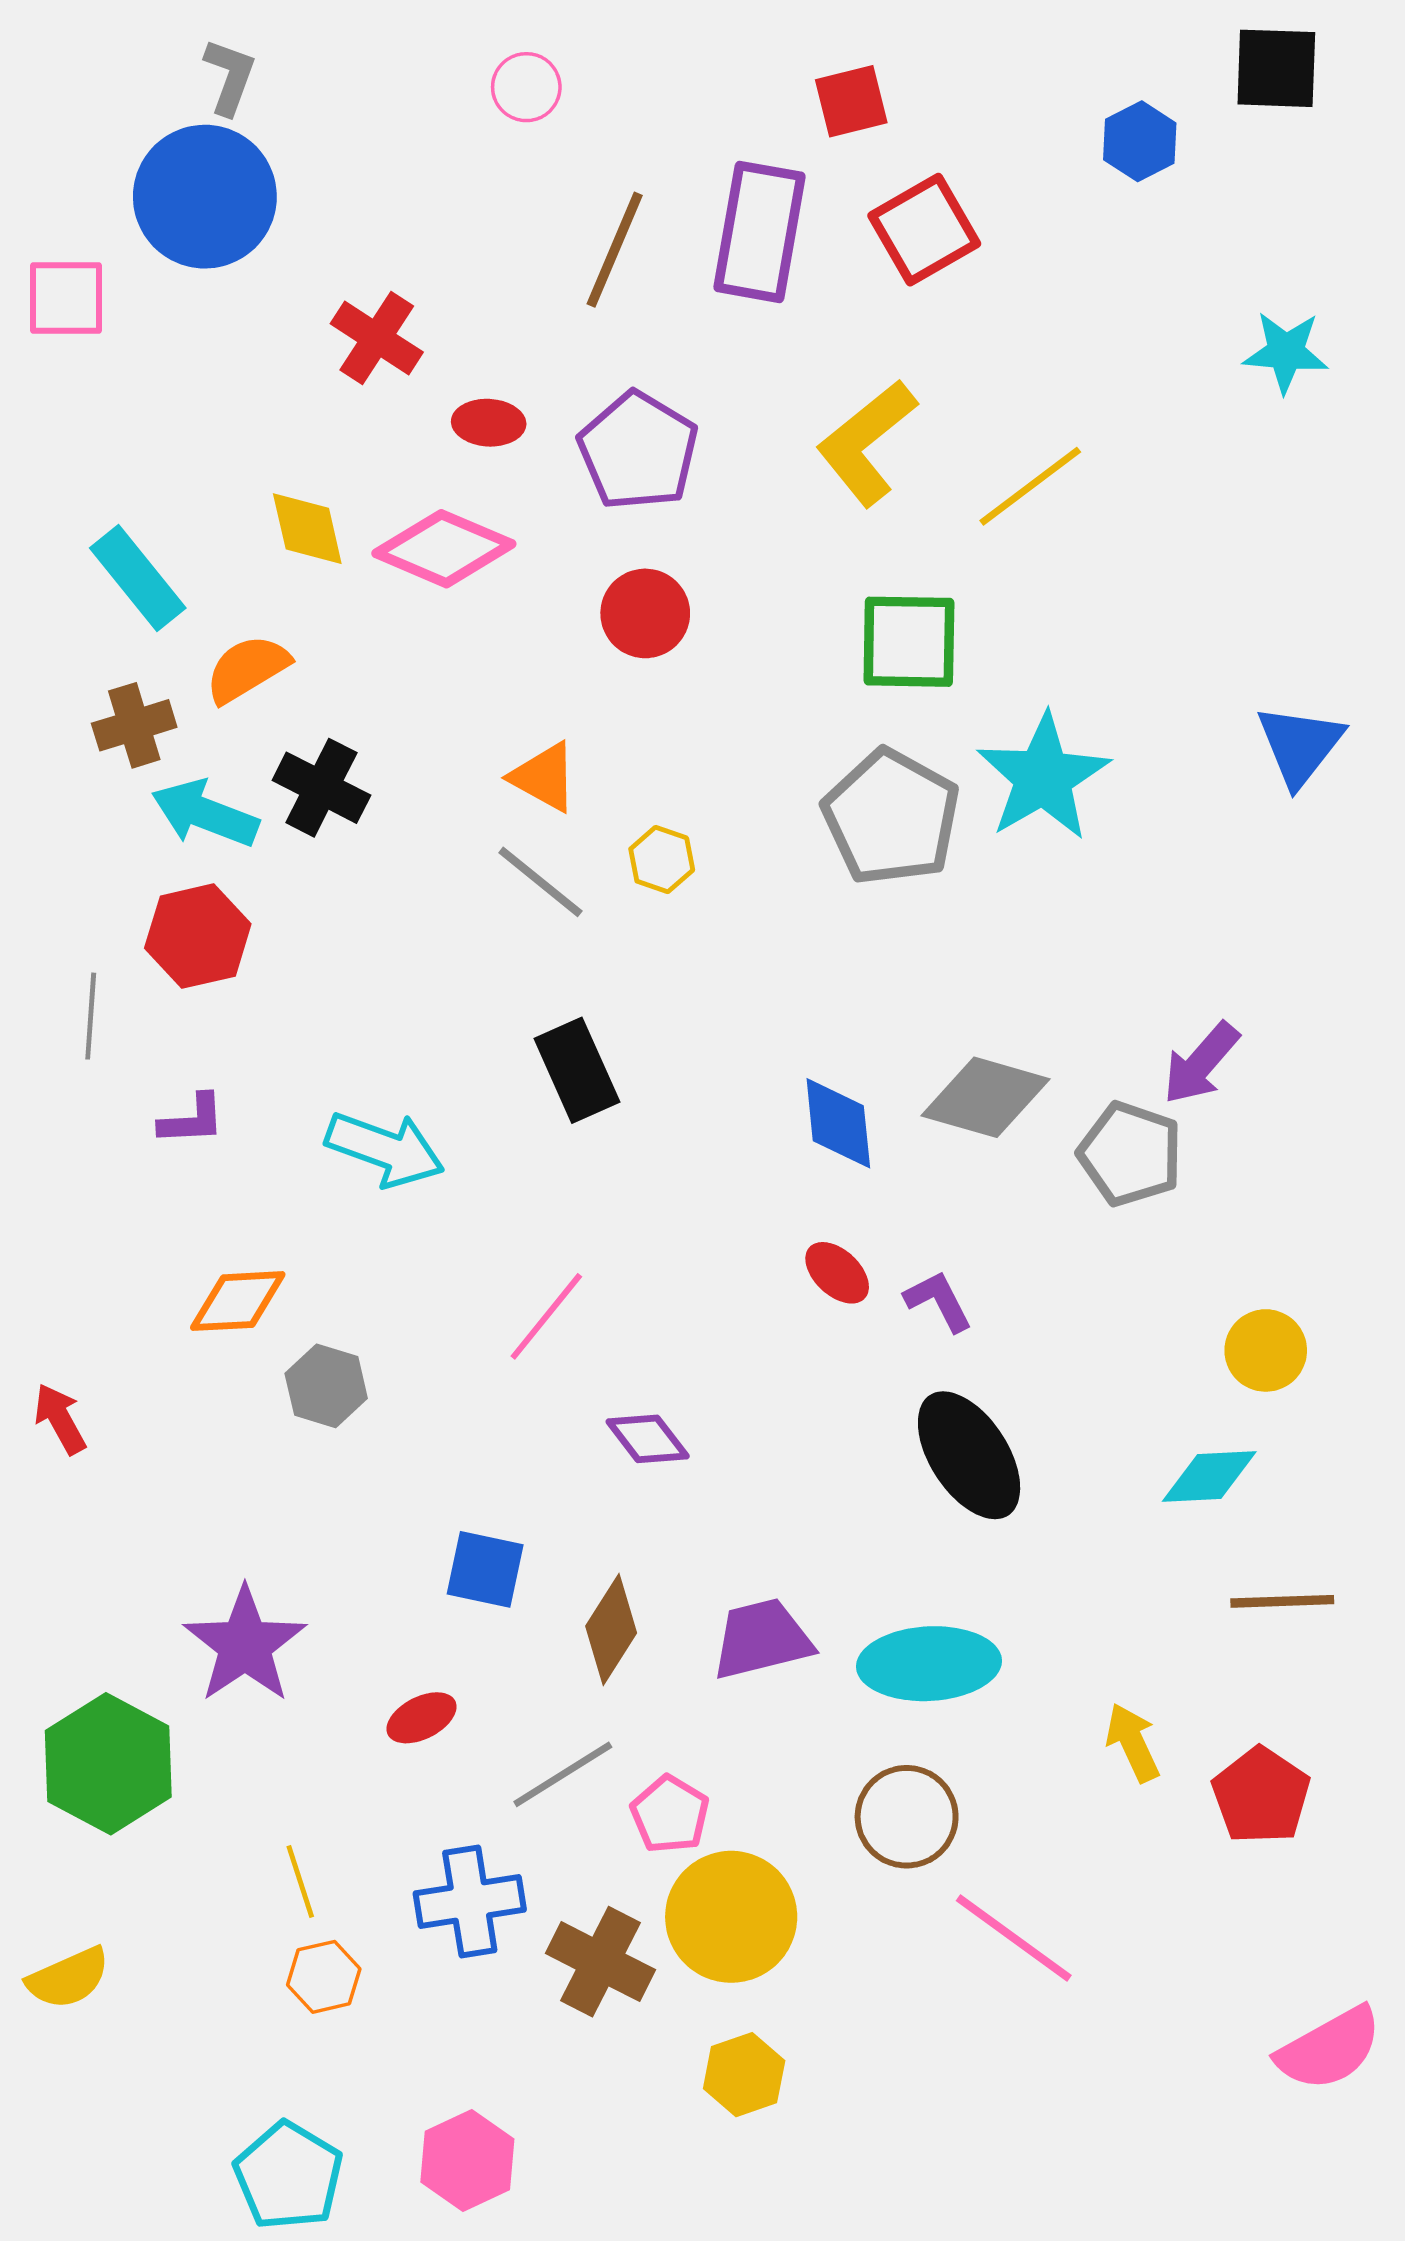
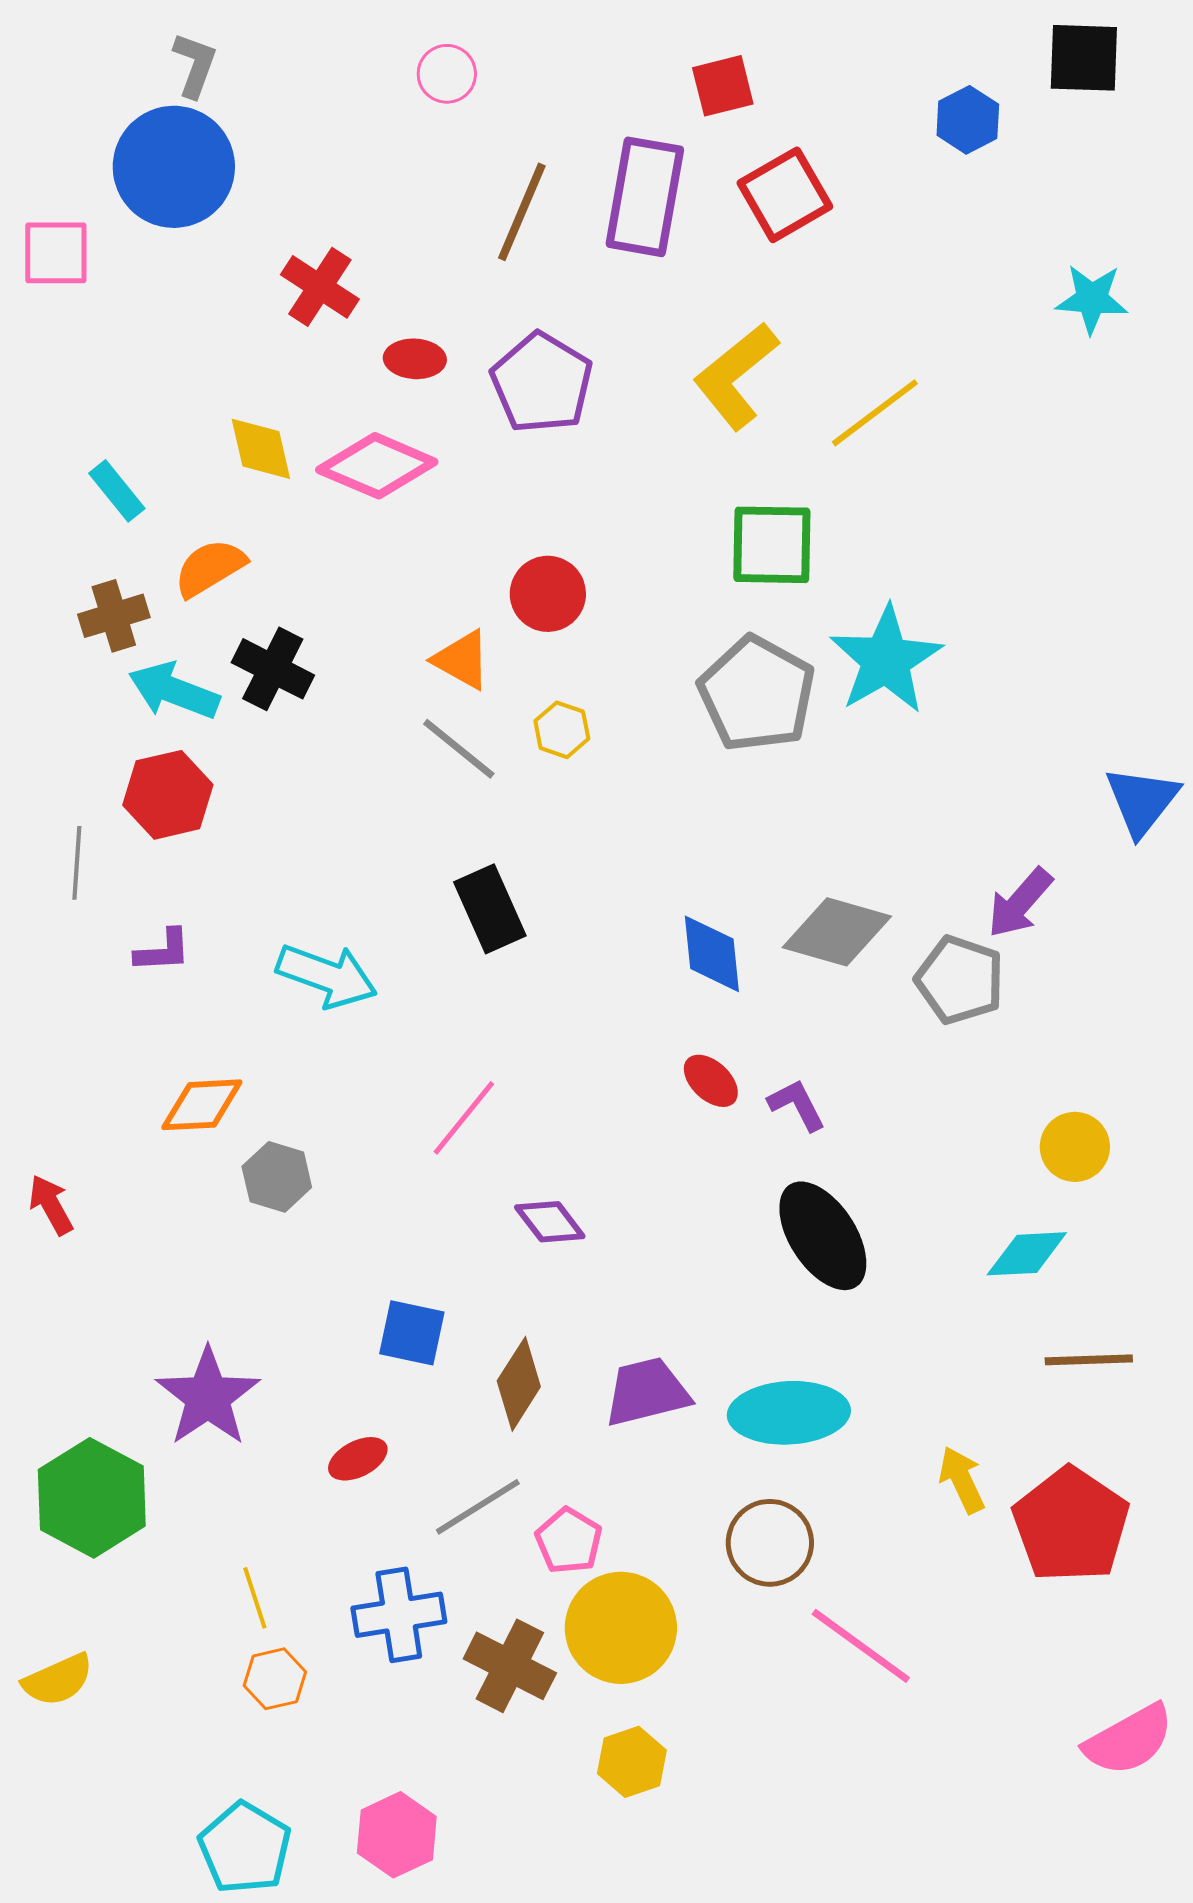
cyan rectangle: (138, 578) -> (117, 491), size x0.7
red circle: (645, 613) -> (548, 594), moved
blue triangle: (1300, 745) -> (1142, 801), moved
red pentagon: (1261, 1796) -> (1071, 1525), size x1.4

